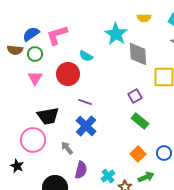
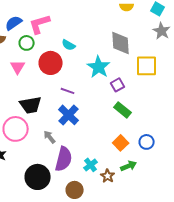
cyan star: (116, 34) -> (99, 67), moved
green circle: (35, 54) -> (27, 43), moved
purple semicircle: (81, 170) -> (64, 159), size x1.4

